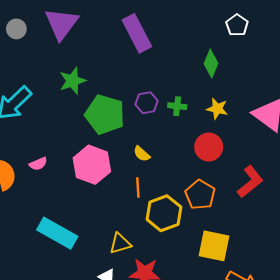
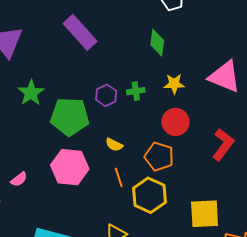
orange pentagon: (200, 195) -> (159, 157), moved

